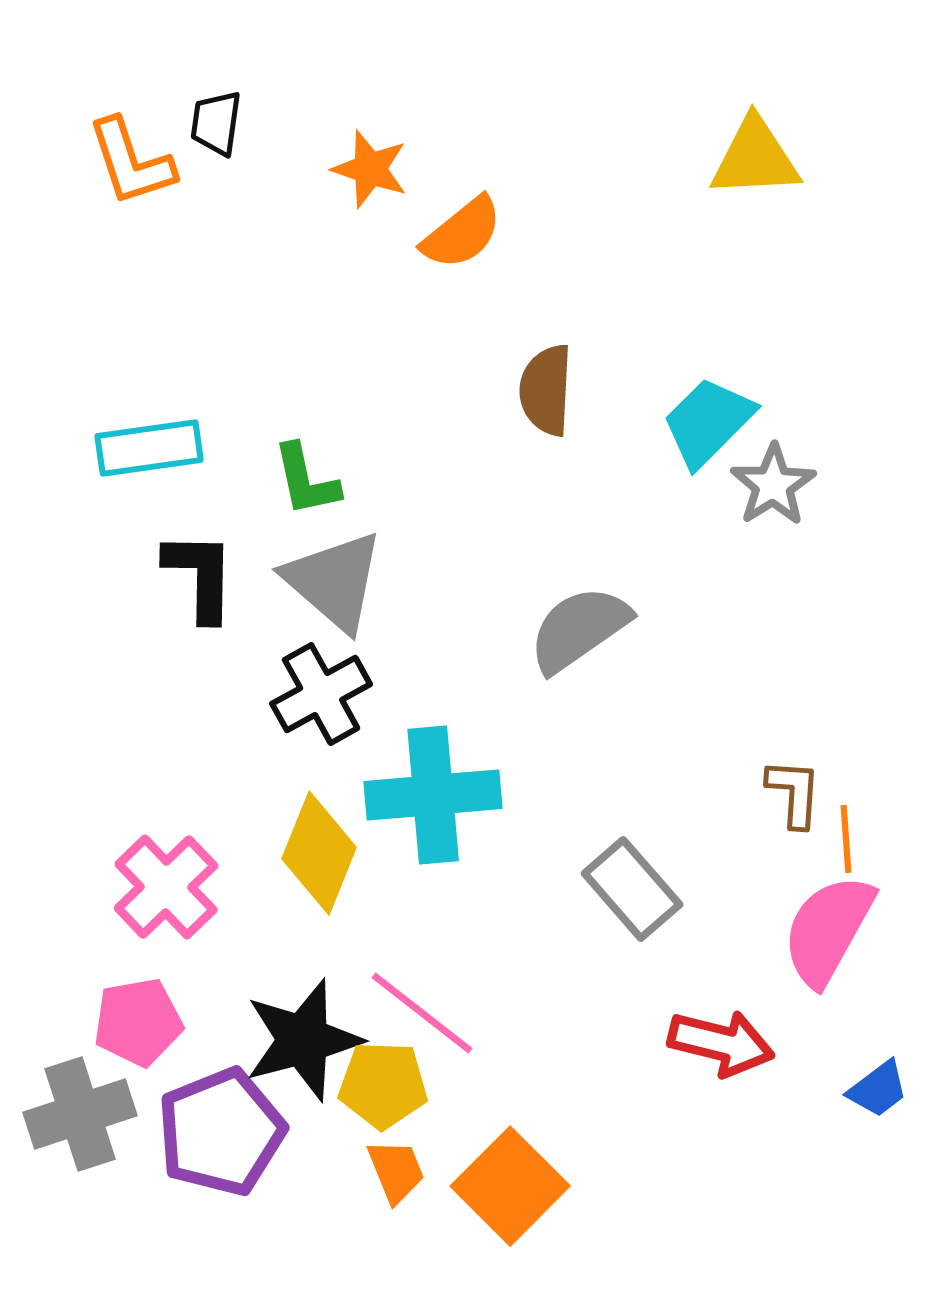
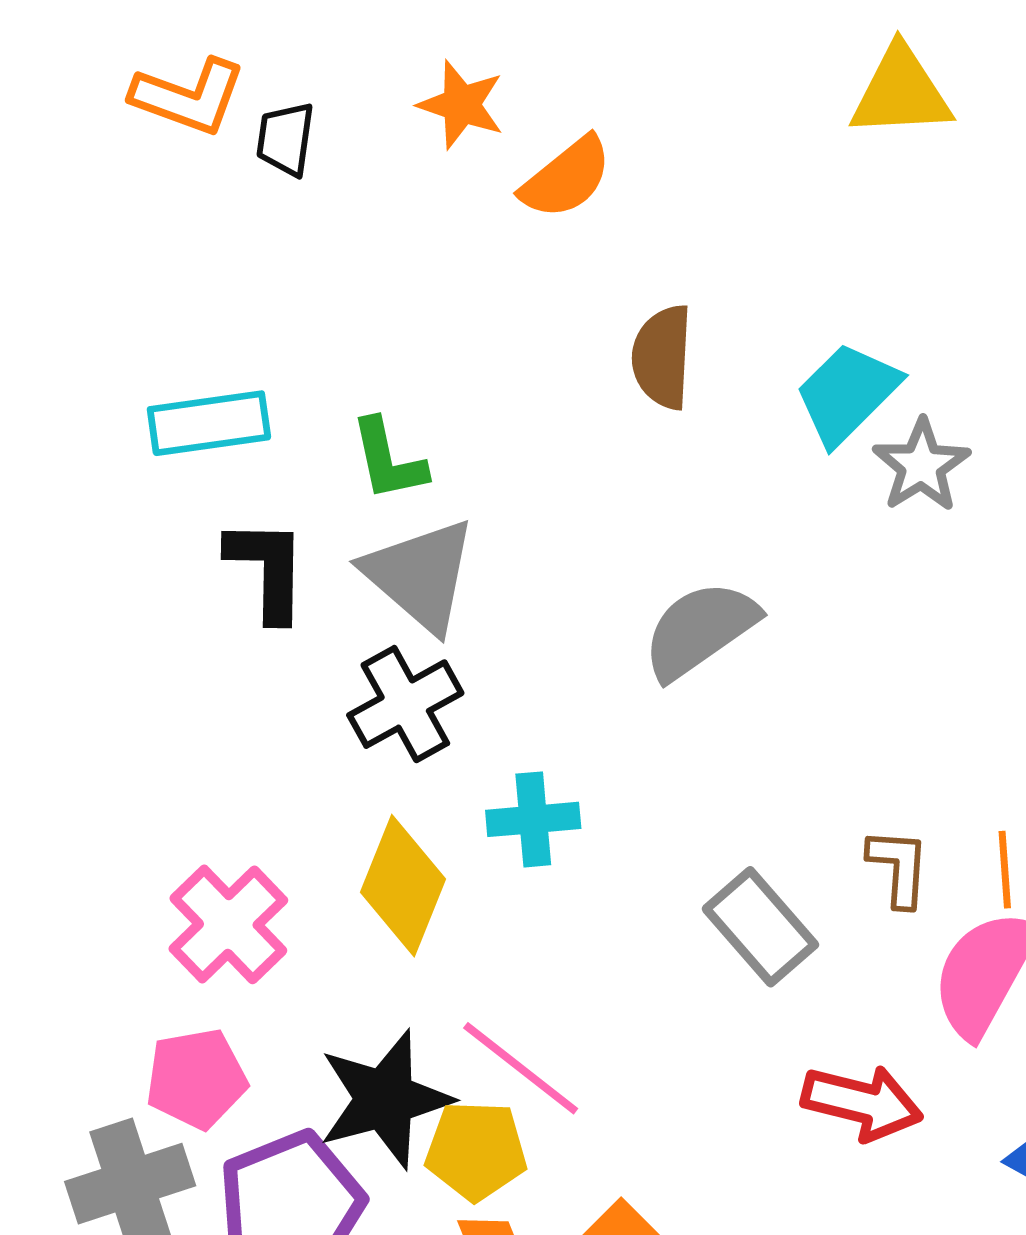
black trapezoid: (216, 123) -> (285, 139), moved
orange L-shape: (131, 162) -> (188, 97), turned -52
brown L-shape: (794, 793) -> (899, 867), moved
cyan cross: (433, 795) -> (533, 819), size x0.6

